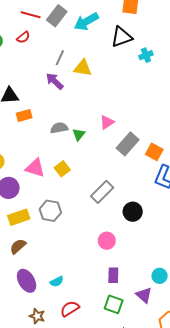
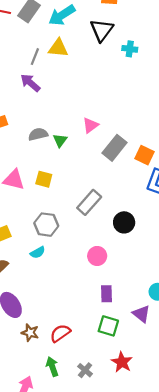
black triangle: (122, 37) -> (102, 30), turned -30
cyan cross: (146, 55) -> (130, 49), turned 32
yellow triangle: (83, 68) -> (58, 48), moved
yellow square: (62, 169) -> (44, 179), turned -35
gray hexagon: (50, 211) -> (46, 225), moved
cyan semicircle: (57, 282) -> (38, 252), moved
brown star: (37, 316) -> (30, 333), moved

